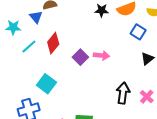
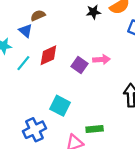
red diamond: (53, 43) -> (48, 55), turned 35
cyan square: (46, 84) -> (60, 106), moved

